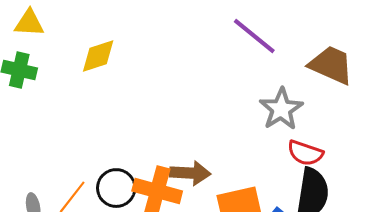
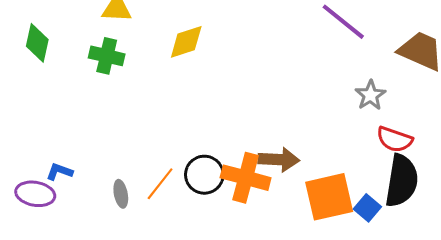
gray star: (281, 109) -> (370, 95), size x0.7

